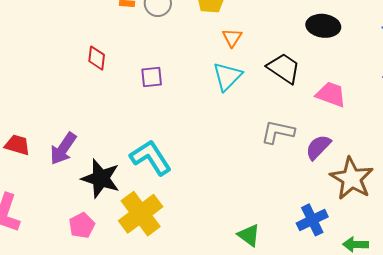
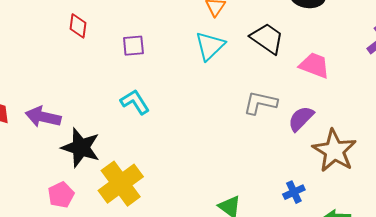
purple arrow: (63, 149) -> (43, 117), turned 68
cyan L-shape: (151, 157) -> (135, 102), moved, size x0.7
blue cross: (312, 220) -> (294, 192), size x0.7

